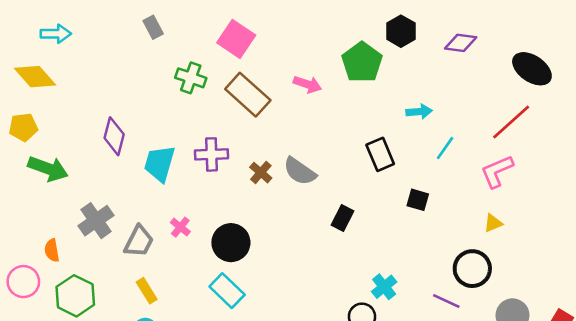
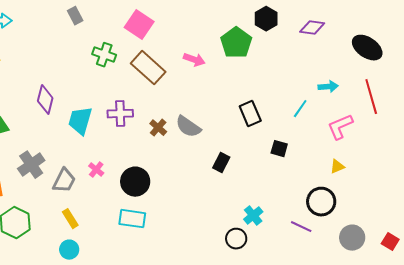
cyan arrow: (419, 112) -> (328, 87), moved
red line: (511, 122) -> (371, 97), moved, turned -64
cyan rectangle: (227, 291) -> (132, 219), turned -36

